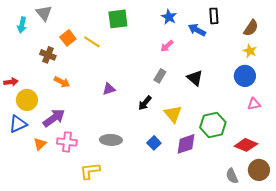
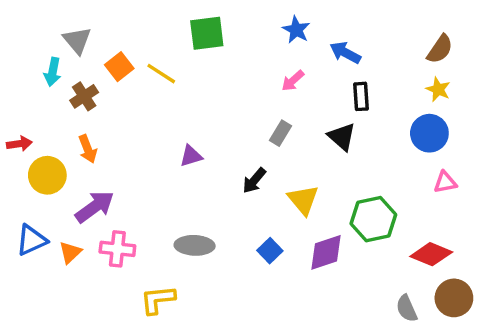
gray triangle: (44, 13) -> (77, 40), moved
black rectangle: (214, 16) -> (361, 96), moved
cyan arrow: (22, 25) -> (53, 72), moved
brown cross: (48, 55) -> (84, 96), turned 35
orange arrow: (62, 82) -> (88, 149), moved, turned 42
blue triangle: (18, 124) -> (32, 240), moved

